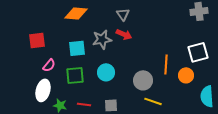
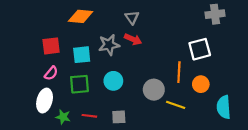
red square: (37, 40) -> (51, 46), moved
white square: (198, 52) -> (200, 49), moved
yellow line: (153, 101) -> (176, 105), moved

